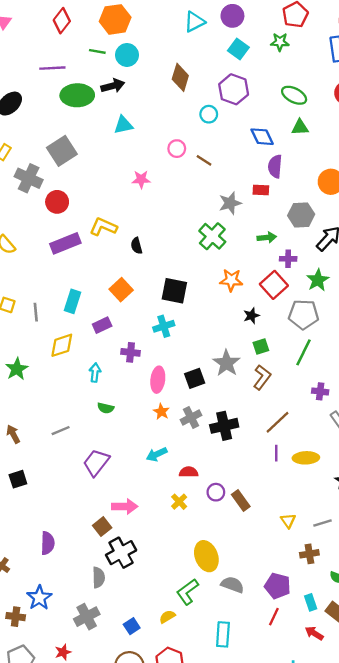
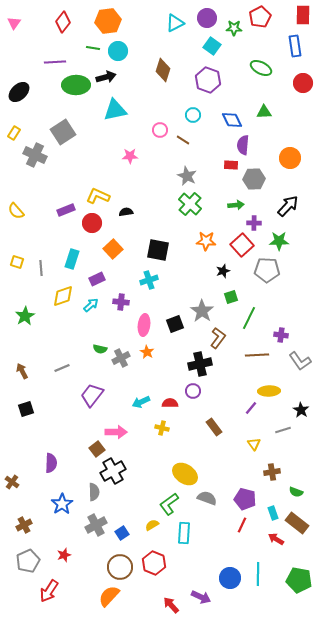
green star: (280, 42) -> (234, 28), moved
green ellipse: (294, 95) -> (261, 68), moved
cyan circle: (209, 114) -> (193, 115), moved
cyan triangle: (123, 125) -> (115, 110), size x1.4
red circle: (57, 202) -> (92, 223), moved
gray star: (230, 203) -> (187, 176), moved, turned -30
gray hexagon: (301, 215) -> (254, 179), moved
purple rectangle: (65, 243) -> (66, 210), size x0.7
black semicircle: (136, 246) -> (126, 212), turned 96
green star: (318, 280) -> (279, 241), turned 30
green line: (304, 352) -> (249, 318), moved
cyan arrow: (95, 373) -> (91, 305), moved, turned 42
brown L-shape: (262, 377) -> (218, 338), moved
gray cross: (191, 418) -> (121, 358), moved
brown line: (277, 422) -> (257, 355), moved, turned 40
purple line: (276, 453) -> (251, 408), moved, turned 40
cyan arrow: (157, 454) -> (141, 402), moved
purple circle: (216, 492) -> (193, 391), moved
yellow cross: (179, 502) -> (162, 428), turned -32
gray line: (322, 523) -> (283, 430), moved
yellow ellipse: (206, 556) -> (185, 474), turned -35
blue star: (39, 598) -> (62, 504), moved
brown cross: (16, 617) -> (24, 525), turned -35
gray cross: (87, 617) -> (96, 525), moved
cyan rectangle: (223, 634) -> (184, 533), moved

